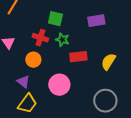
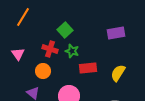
green square: (55, 19) -> (65, 30), turned 35
purple rectangle: (96, 21) -> (116, 33), moved

